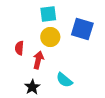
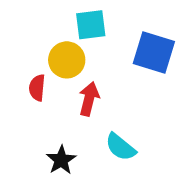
yellow circle: (50, 37) -> (67, 60), moved
red arrow: (38, 60) -> (89, 99), moved

